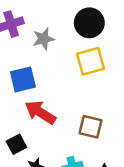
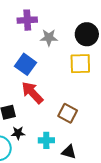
blue square: (23, 79) -> (26, 64), turned 35

